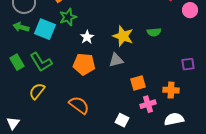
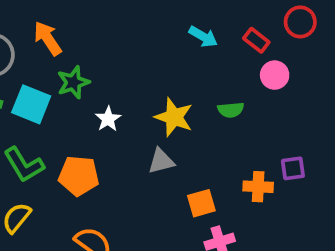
pink circle: (190, 10) -> (275, 75), moved
orange pentagon: (84, 64) -> (79, 176), moved
orange cross: (171, 90) -> (258, 187), moved

